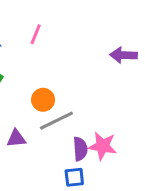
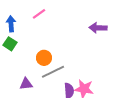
pink line: (36, 34) -> (39, 14), turned 32

